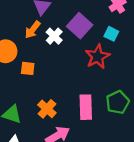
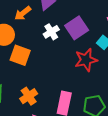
orange arrow: (33, 30) -> (23, 13), moved
orange square: (28, 68) -> (20, 55), size x1.5

